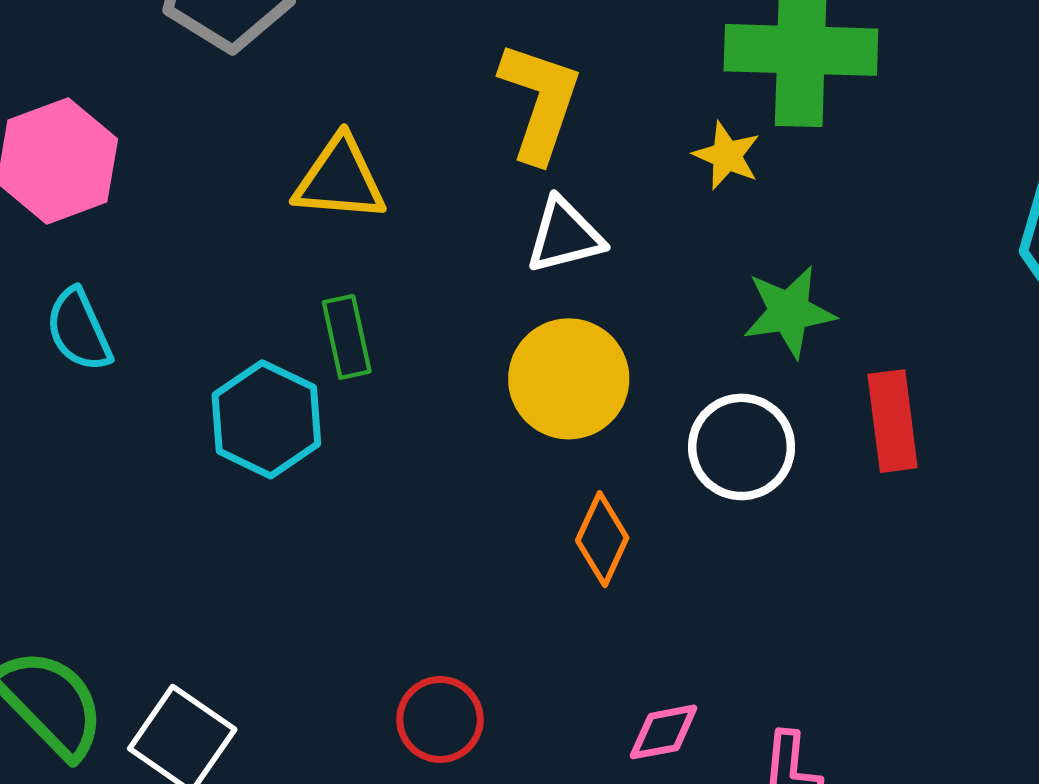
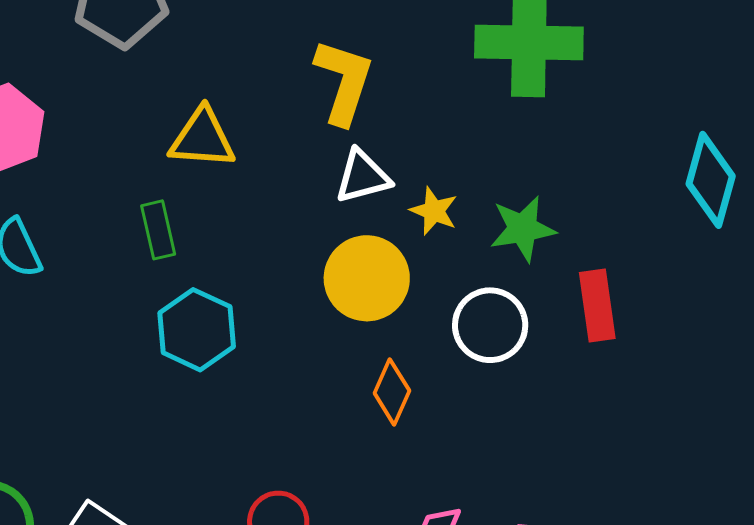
yellow star: (727, 156) -> (434, 211), moved
green rectangle: (347, 337) -> (158, 230), moved
cyan hexagon: (266, 419) -> (197, 330), moved

